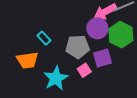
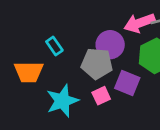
purple circle: (97, 28) -> (110, 45), moved
purple square: (102, 58) -> (127, 83), turned 30

